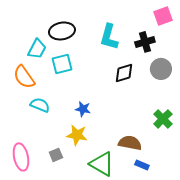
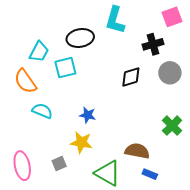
black ellipse: (62, 31) -> (80, 38), moved
cyan L-shape: (109, 37) -> (115, 20), moved

